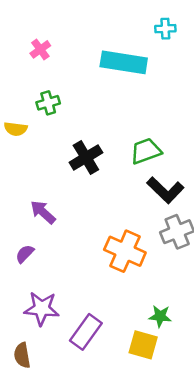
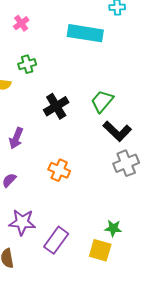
green trapezoid: (146, 151) -> (102, 101), turned -30
purple arrow: (43, 212) -> (16, 138), moved, turned -110
orange cross: (125, 251) -> (59, 170), moved, size x0.7

